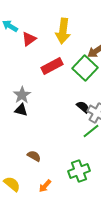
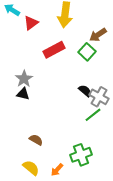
green square: (85, 68) -> (87, 52), size x0.7
yellow semicircle: (12, 184) -> (31, 168), moved
orange arrow: (45, 186) -> (57, 170), moved

